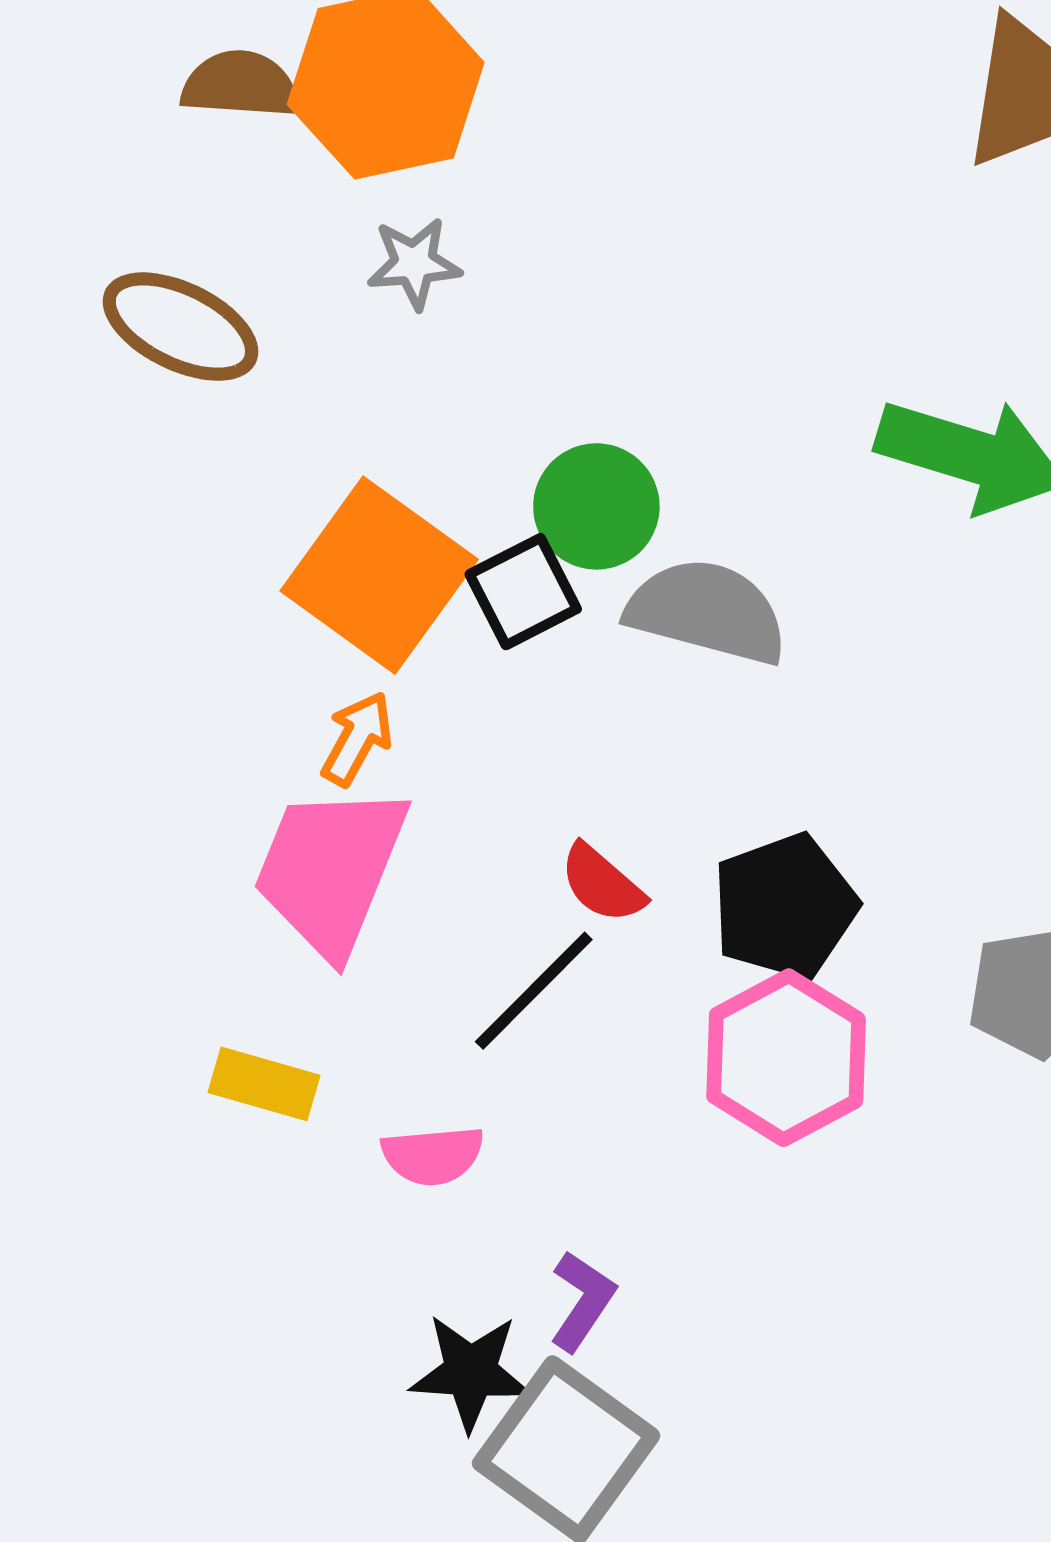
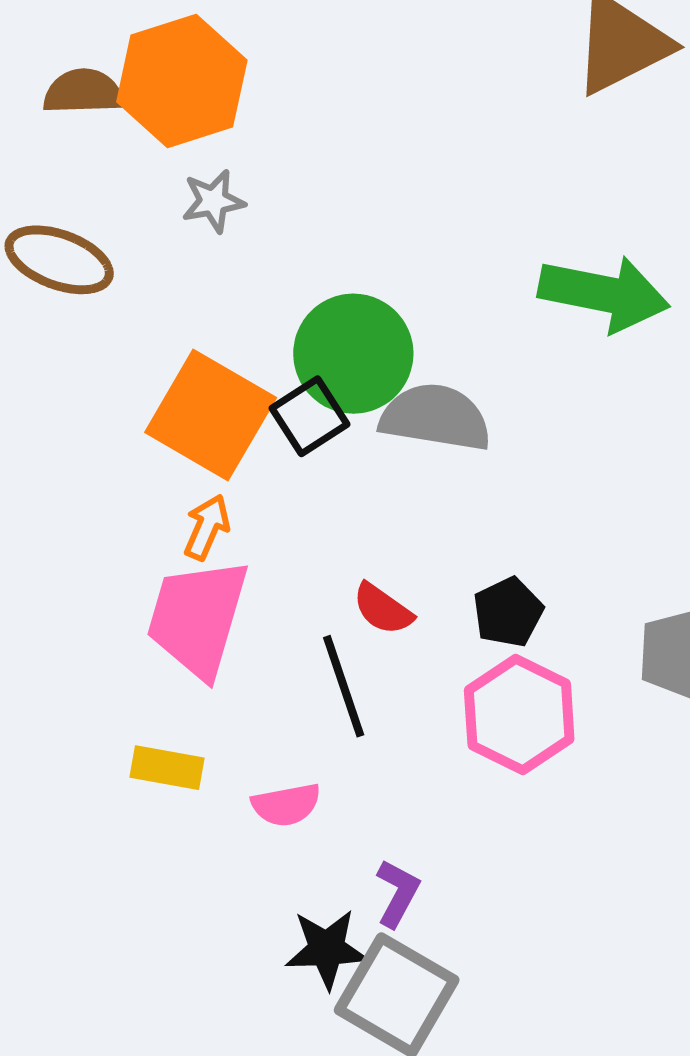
green circle: (596, 506) -> (353, 354), size x1.4
black pentagon: (785, 907) -> (508, 612), size x0.7
black line: (534, 991) -> (344, 686), turned -58

